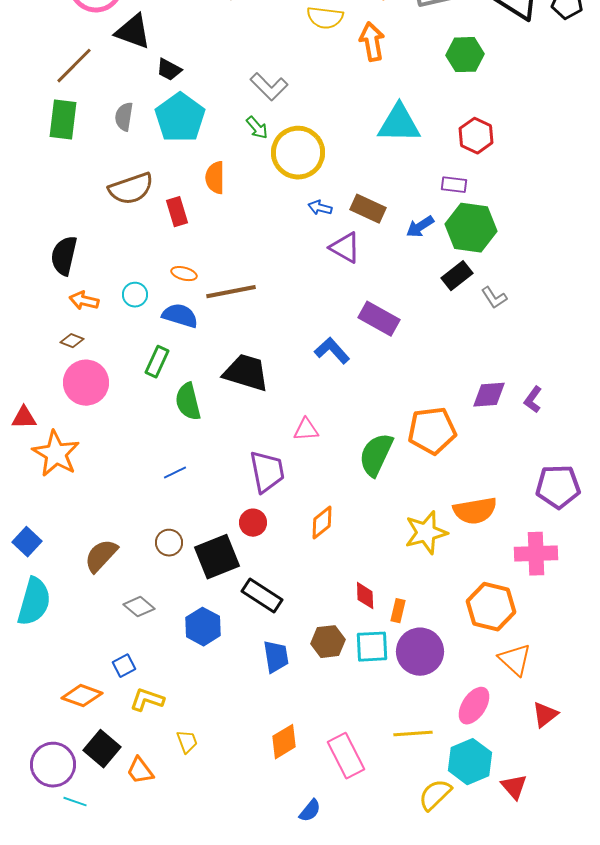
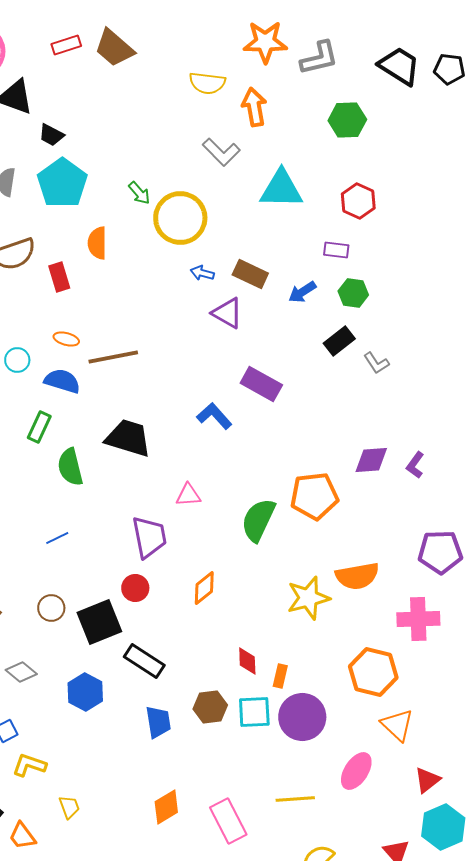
gray L-shape: (269, 87) -> (221, 152), moved
green hexagon: (471, 228) -> (353, 293), size x0.6
cyan hexagon: (470, 762) -> (443, 827), moved

